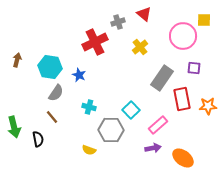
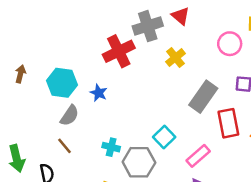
gray cross: (118, 22) -> (148, 26), size x1.6
pink circle: (183, 36) -> (230, 44), size x0.7
cyan cross: (89, 107) -> (111, 147), moved

